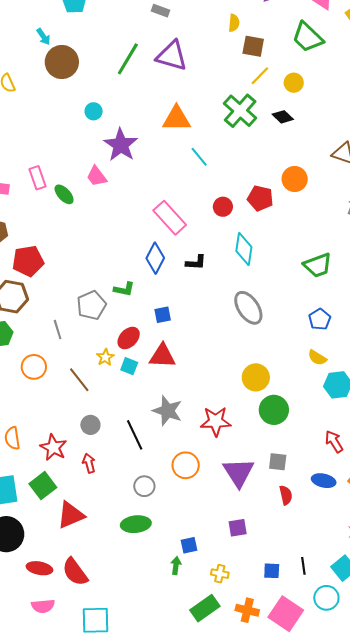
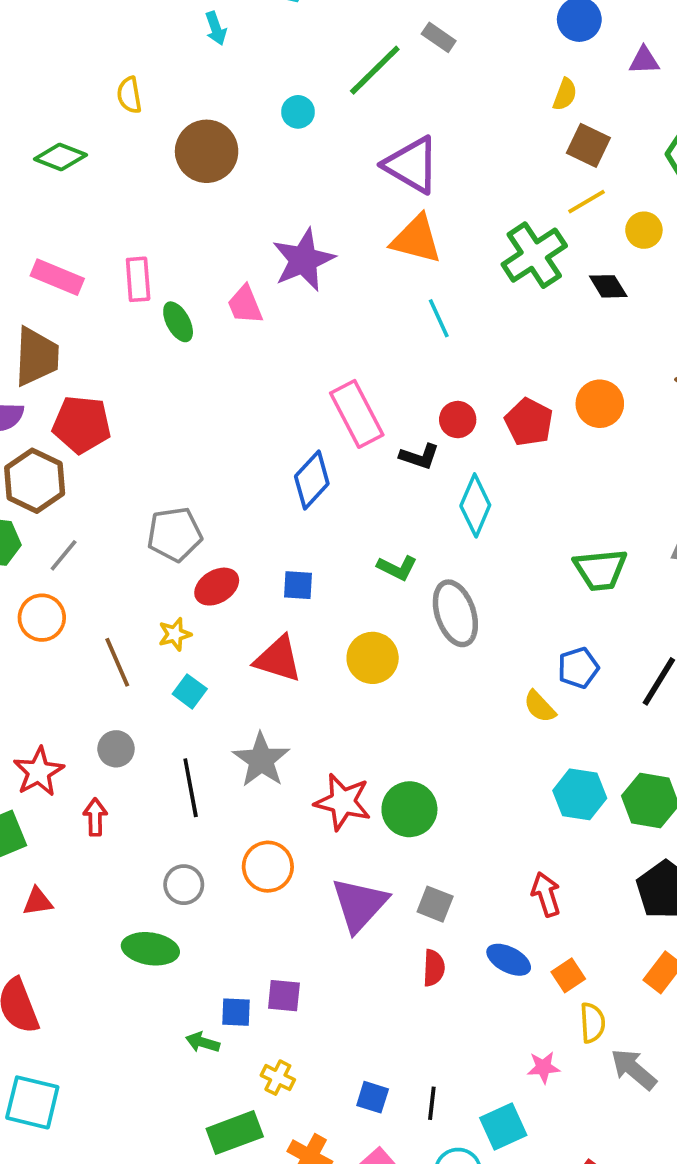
purple triangle: (172, 56) -> (412, 165), moved
green line: (128, 59) -> (375, 70), moved
brown circle: (62, 62) -> (207, 151), moved
cyan circle: (94, 111) -> (298, 112), moved
black L-shape: (196, 262) -> (419, 456), moved
green L-shape: (124, 289) -> (397, 568), moved
gray line: (58, 330) -> (64, 555), moved, turned 42
red ellipse: (129, 338) -> (217, 587), moved
yellow semicircle: (317, 358) -> (540, 707), moved
cyan square: (129, 366) -> (190, 691), moved
yellow circle: (256, 377) -> (373, 658), moved
green circle: (274, 410) -> (409, 809), moved
red triangle: (71, 515) -> (38, 902), size x0.6
purple square: (238, 528) -> (284, 996), moved
green arrow: (176, 566) -> (203, 1042), turned -96

